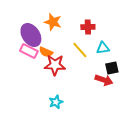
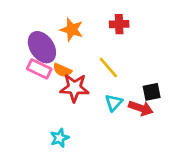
red cross: (88, 27) -> (119, 24), moved
cyan triangle: (103, 48) -> (114, 103), moved, turned -40
cyan star: (56, 102) -> (60, 138), moved

